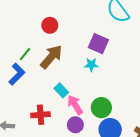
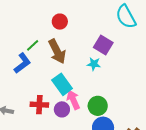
brown arrow: (51, 57) -> (57, 51), turned 105
cyan rectangle: (61, 90) -> (62, 84), size x1.5
purple circle: (75, 125) -> (62, 109), moved

